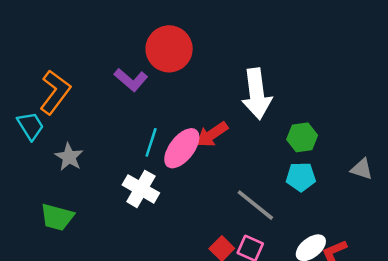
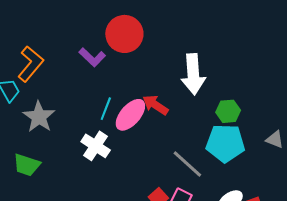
red arrow: (212, 134) -> (155, 105), turned 64
gray star: (69, 157) -> (39, 117), size x1.4
cyan pentagon: (301, 177) -> (225, 143), size x1.6

